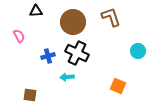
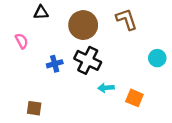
cyan arrow: (67, 77) -> (106, 88), moved

